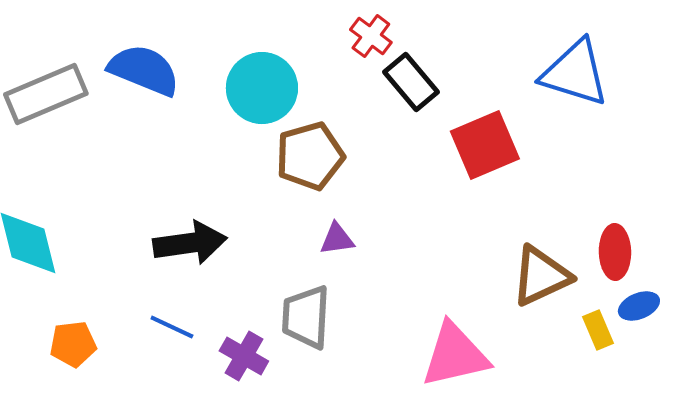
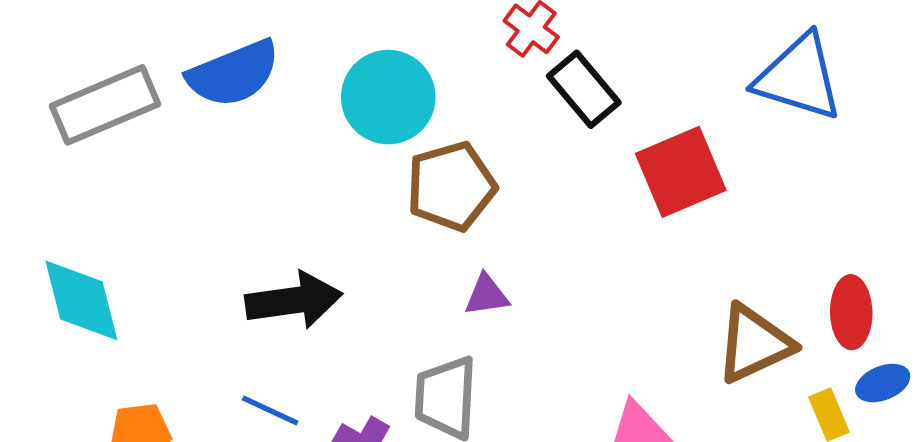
blue semicircle: (144, 70) -> (233, 73), turned 136

